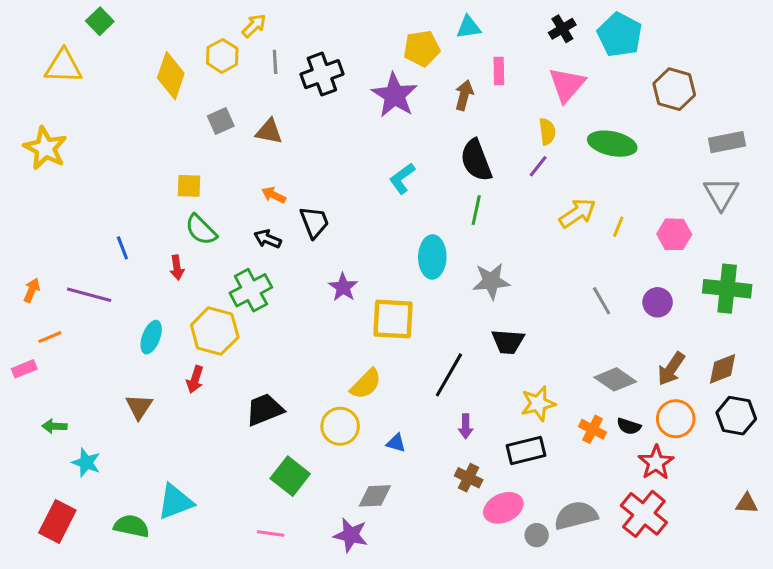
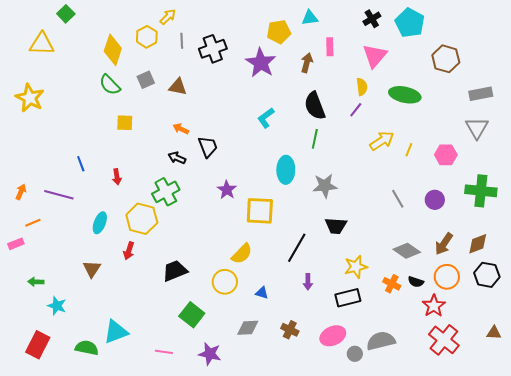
green semicircle: (201, 230) -> (110, 85), moved
brown cross: (469, 478) -> (290, 330), moved
red cross: (644, 514) -> (444, 340), moved
pink line: (271, 534) -> (164, 352), moved
purple star: (351, 535) -> (210, 354), moved

